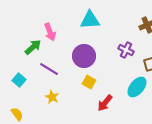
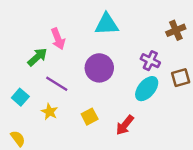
yellow square: (89, 82) -> (90, 117), moved, turned 32
cyan ellipse: (137, 87) -> (147, 89), moved
yellow star: (52, 97) -> (49, 112), moved

